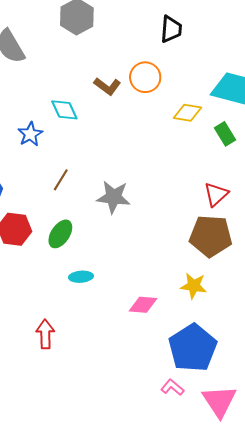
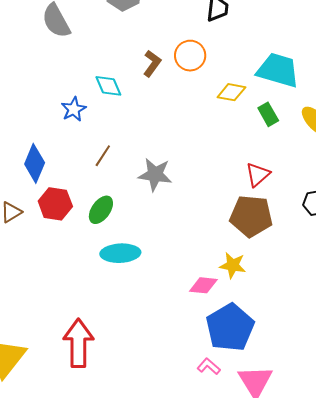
brown L-shape: (107, 86) -> (152, 63), turned -92
cyan ellipse: (81, 277) -> (120, 253), size x1.6
pink diamond: (143, 305) -> (203, 285), moved
red arrow: (45, 334) -> (78, 343), moved, size x1.6

